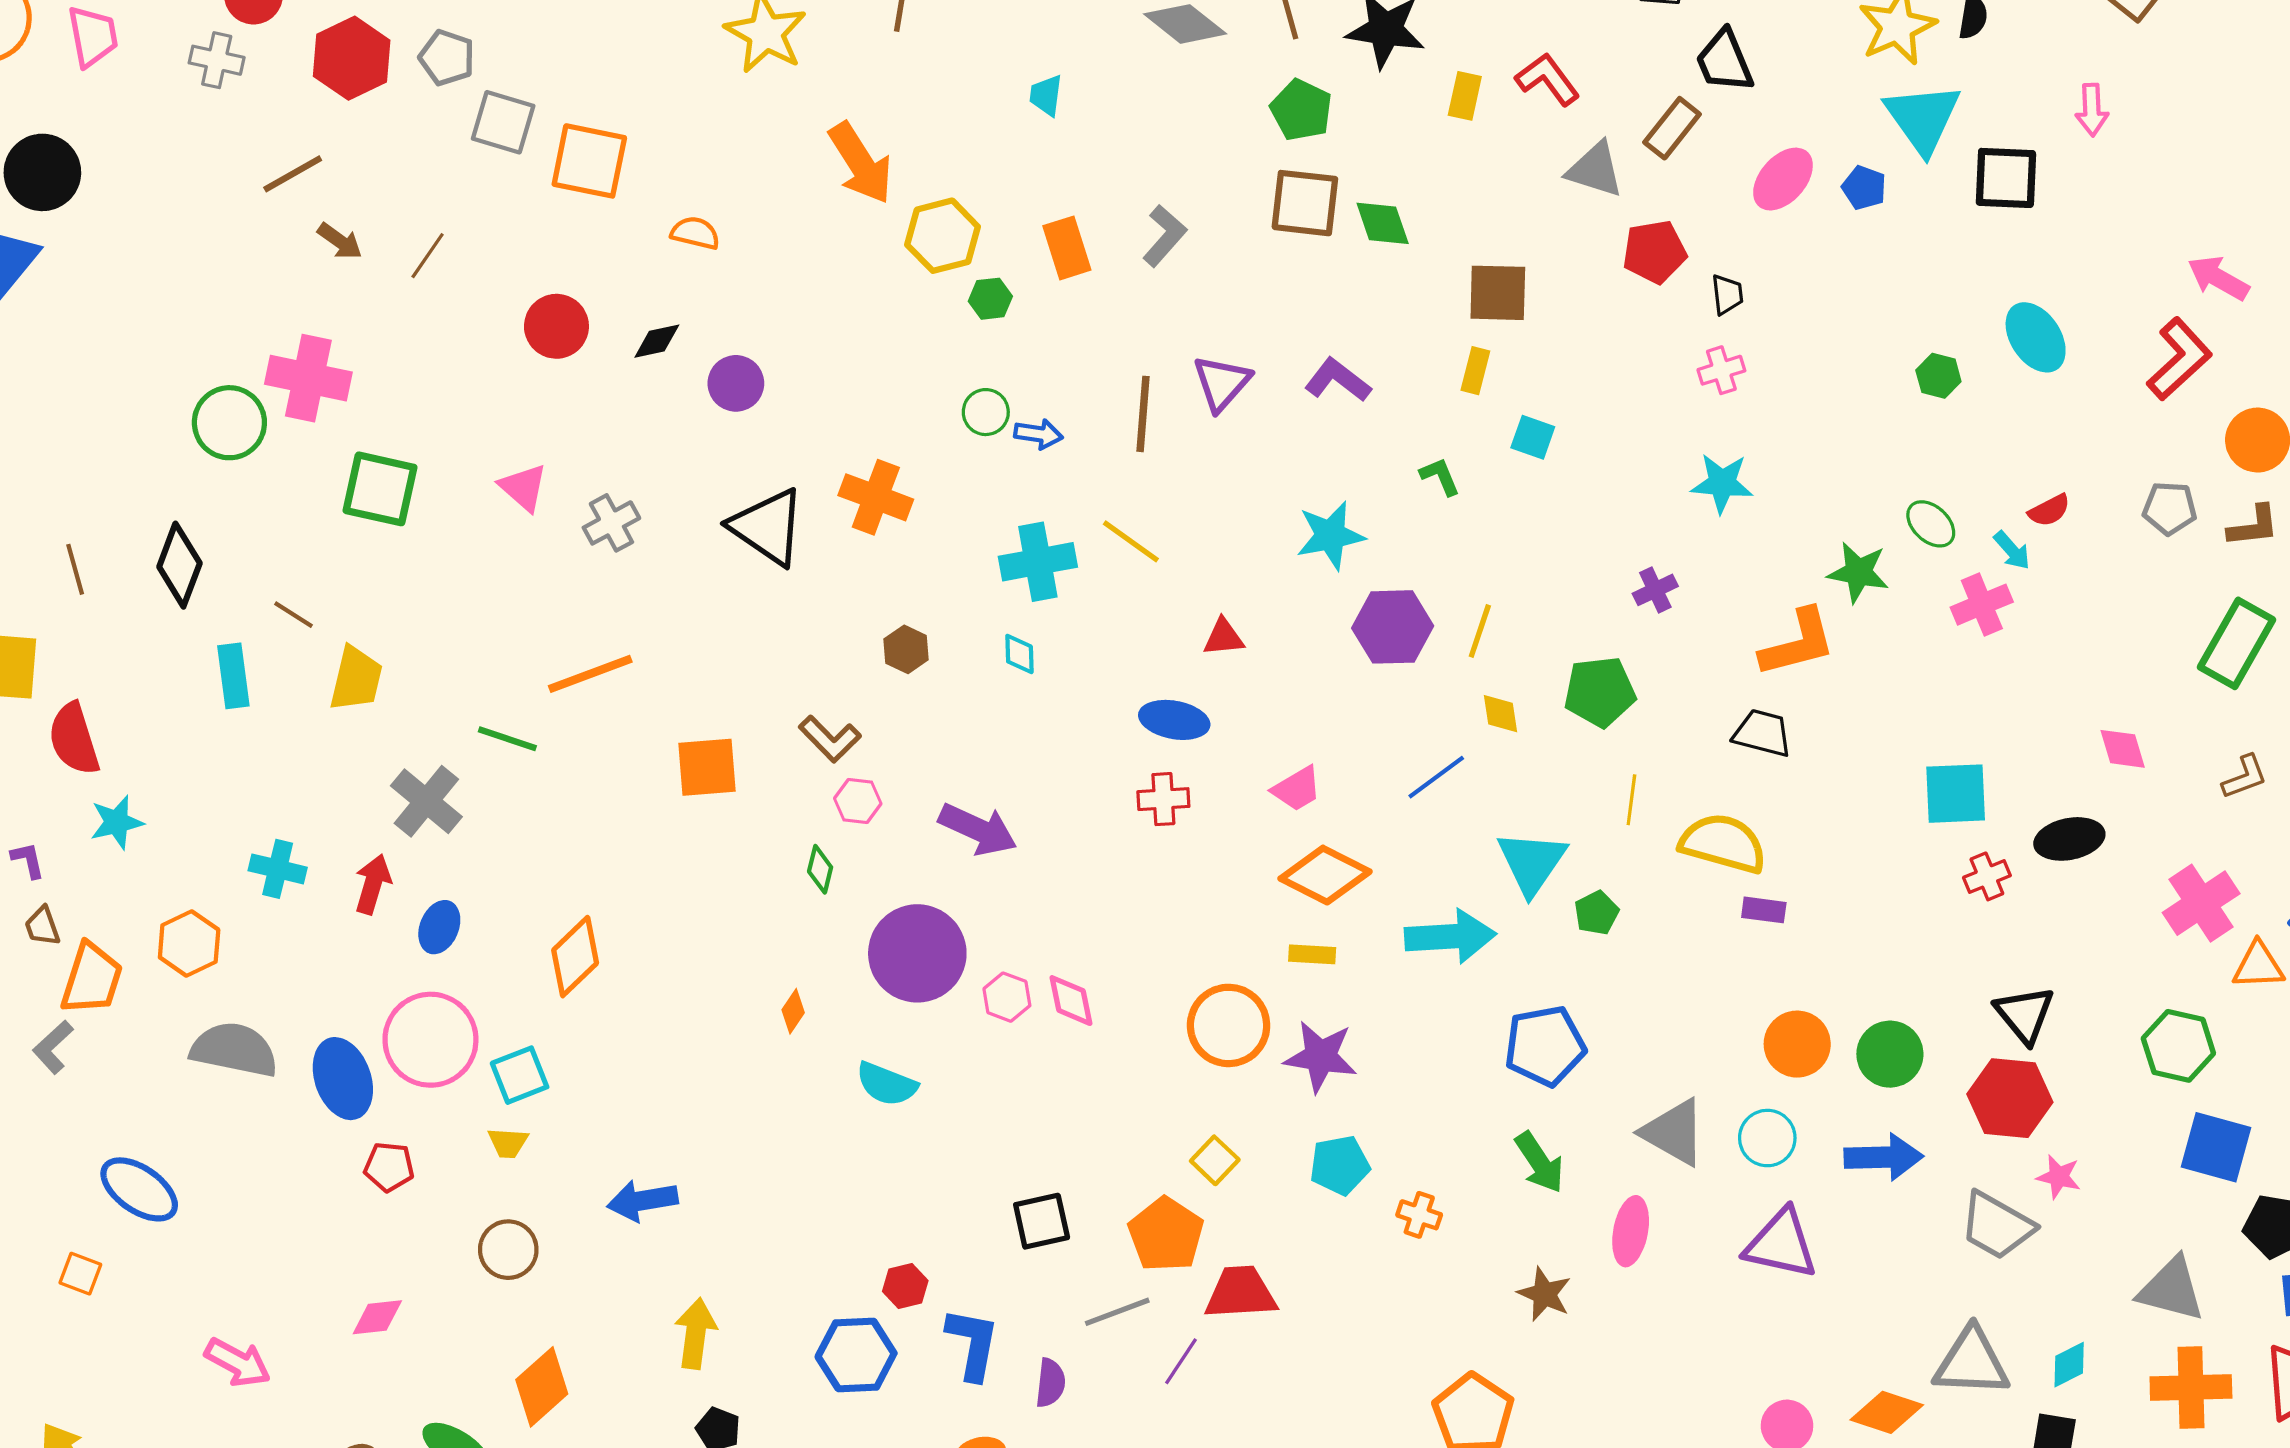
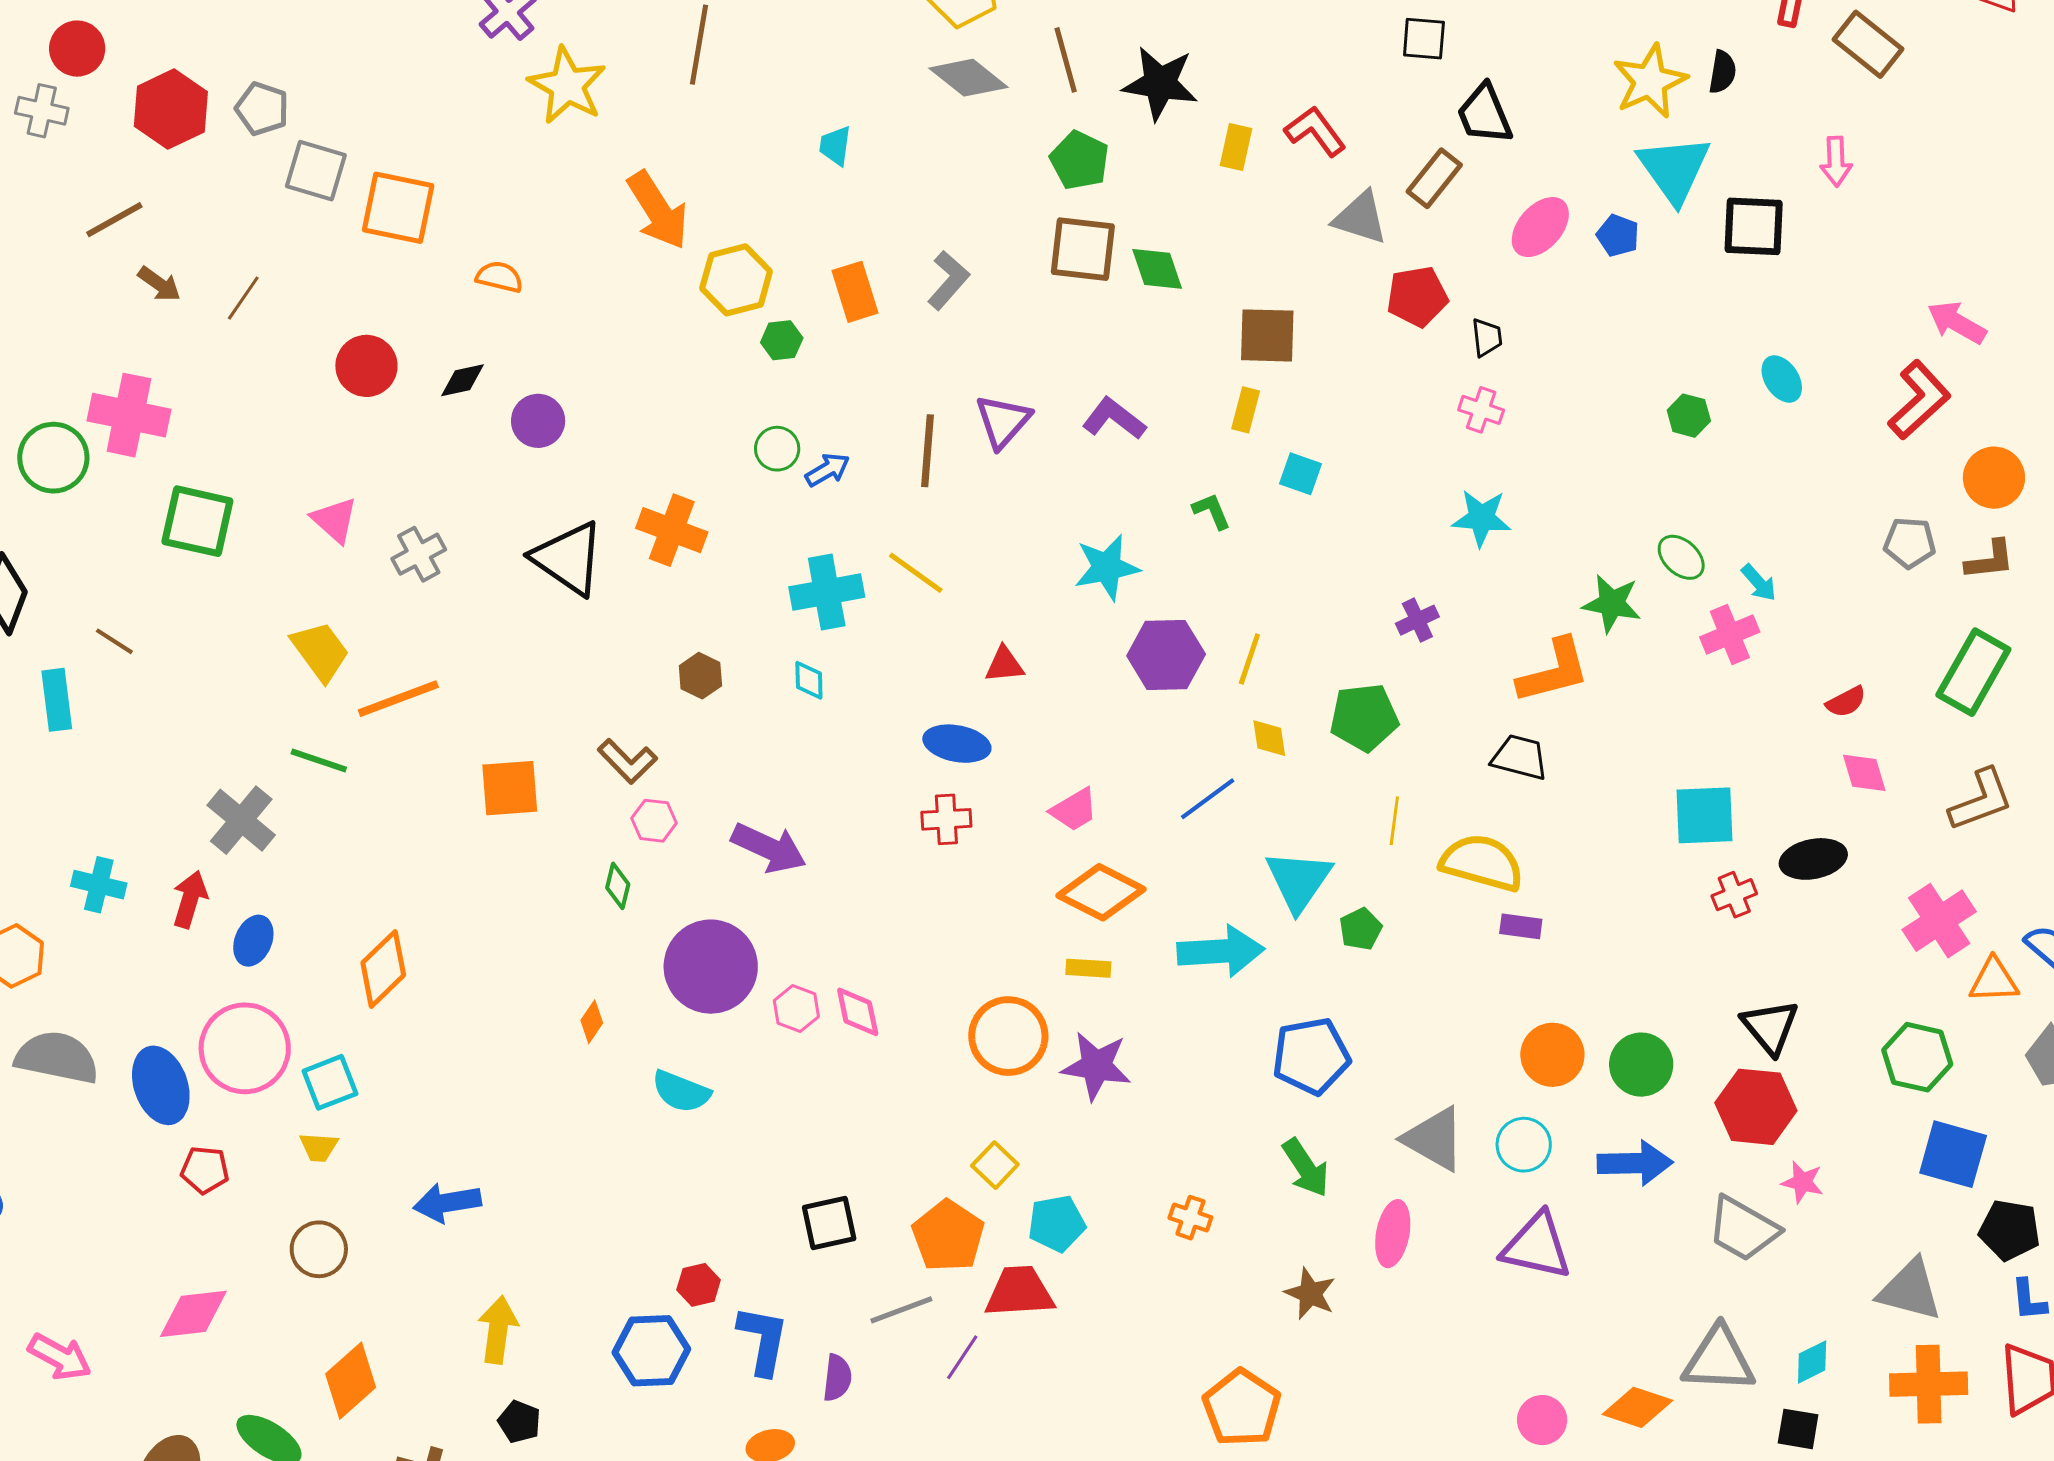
cyan ellipse: (2036, 337) -> (1782, 379), size x0.7
pink cross: (1721, 370) -> (1481, 410), turned 36
blue arrow: (1038, 434) -> (827, 470), turned -39
red semicircle: (2049, 510) -> (1846, 702), moved
yellow trapezoid: (356, 679) -> (320, 651), moved, turned -50
brown L-shape: (2245, 777) -> (1981, 800), size x1.5
cyan pentagon: (1340, 1165) -> (1057, 1223), moved
pink diamond: (377, 1317) -> (193, 1314), size x1.4

